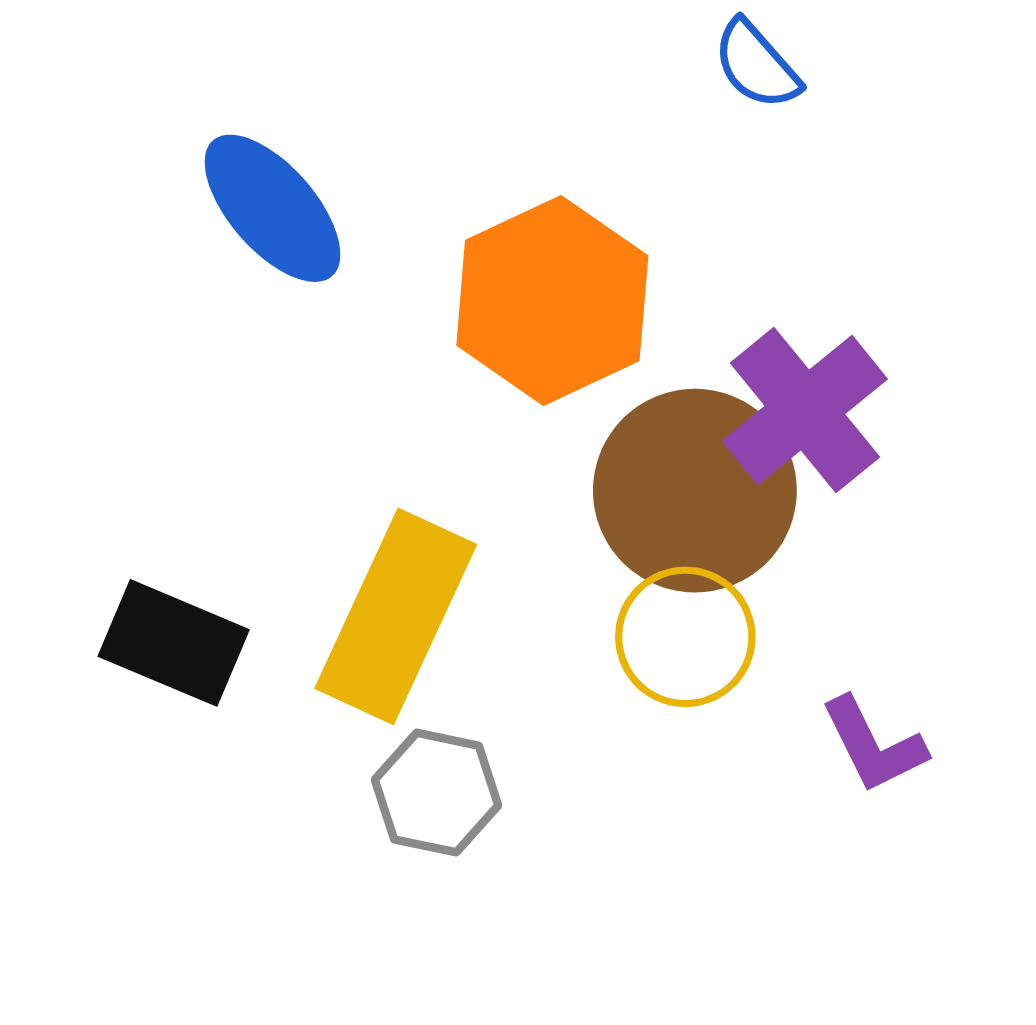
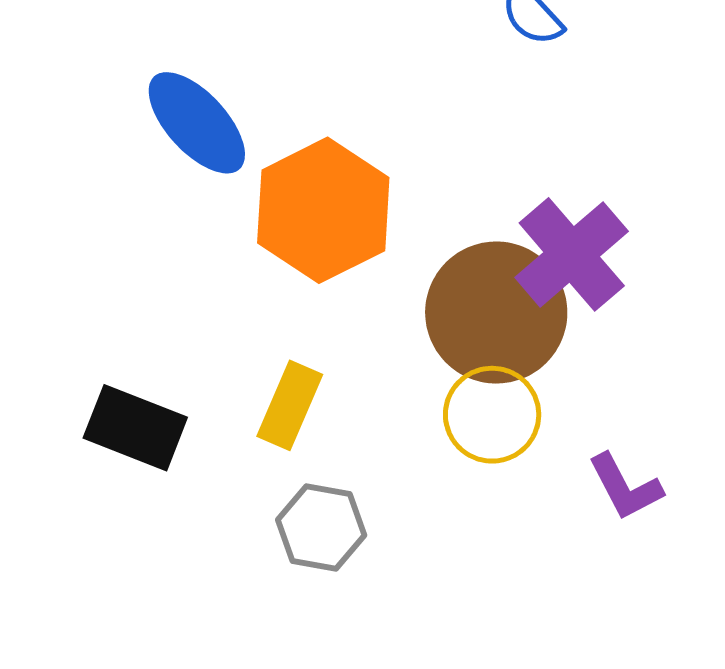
orange hexagon: (552, 300) -> (323, 210), moved
yellow rectangle: (396, 616) -> (290, 405), size x0.6

